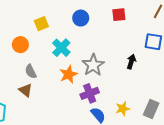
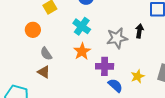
cyan cross: (61, 48) -> (82, 26), moved
gray star: (93, 65) -> (117, 38), moved, turned 30
purple cross: (90, 93) -> (105, 66), turned 30

